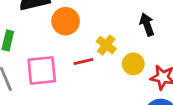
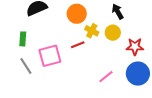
orange circle: (66, 21) -> (77, 14), moved
yellow circle: (133, 64) -> (113, 33), moved

